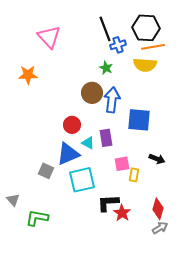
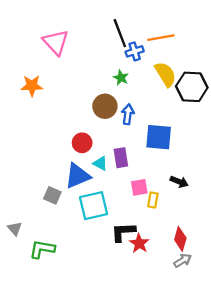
black hexagon: (146, 28) -> (192, 87), moved
orange line: (153, 47) -> (161, 38), moved
yellow semicircle: (145, 65) -> (165, 74), turned -125
blue arrow: (112, 100) -> (128, 114), size x0.7

